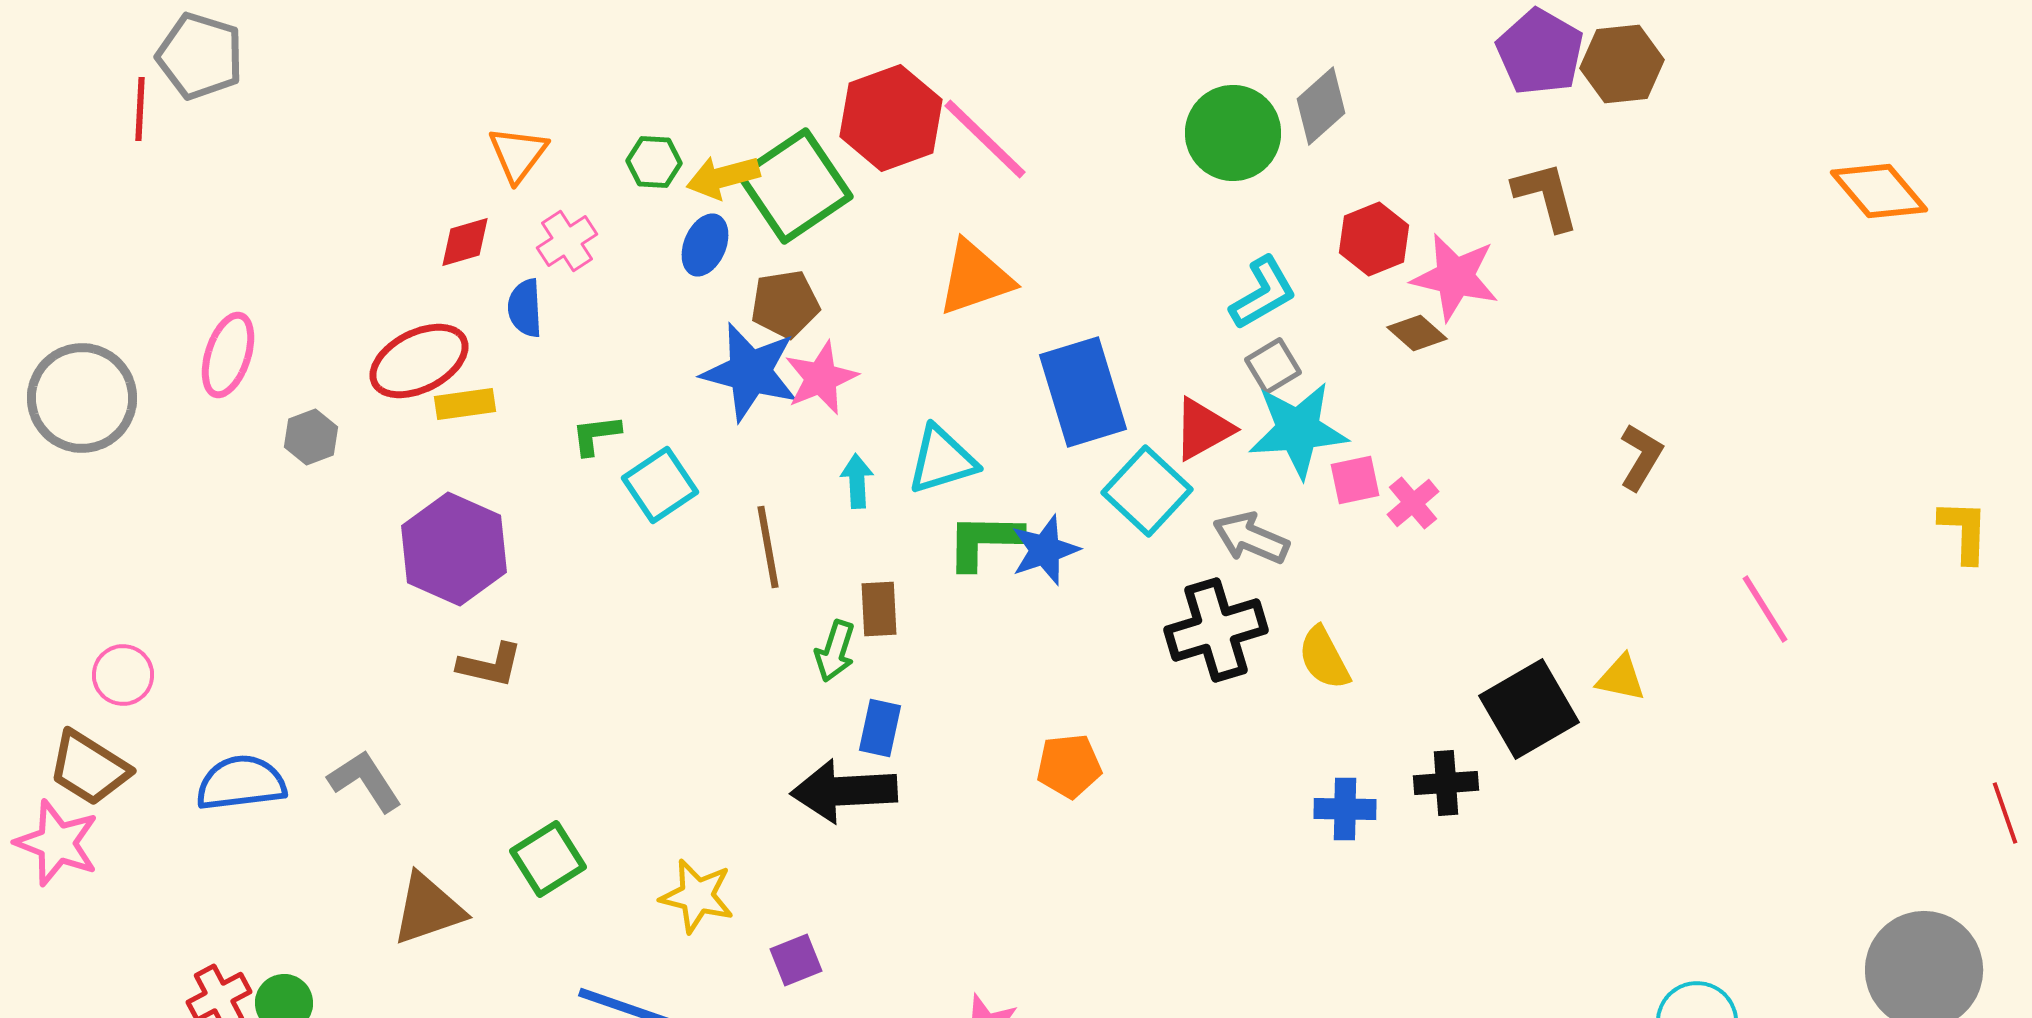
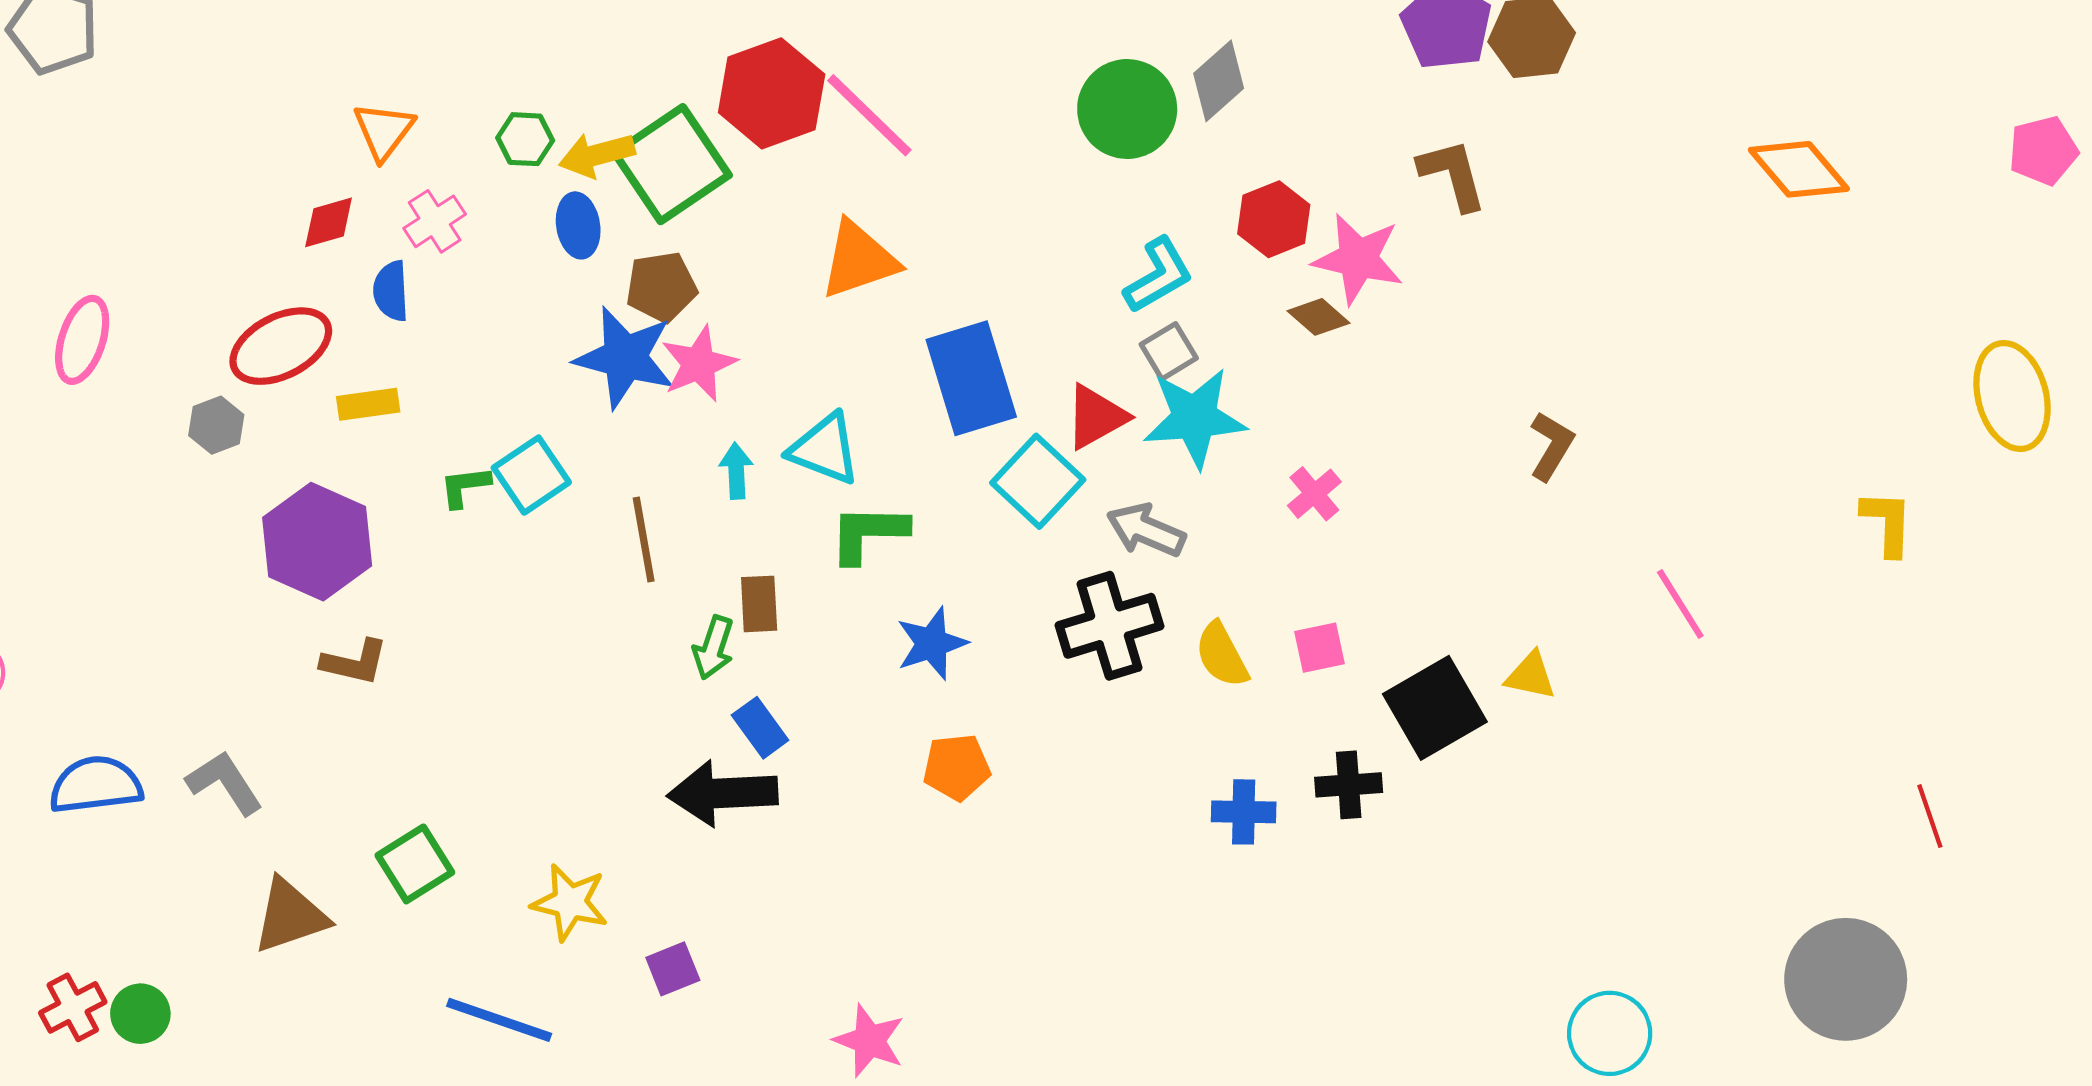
blue ellipse: (705, 245) -> (578, 225), turned -32
yellow rectangle: (465, 404) -> (368, 404), moved
green L-shape: (596, 435) -> (465, 486), moved
gray hexagon: (311, 437) -> (216, 425), moved
cyan triangle: (942, 460) -> (825, 449), turned 38
pink square: (1355, 480) -> (1320, 648), moved
blue star: (1045, 550) -> (932, 643), moved
blue rectangle: (880, 728) -> (760, 728), turned -48

